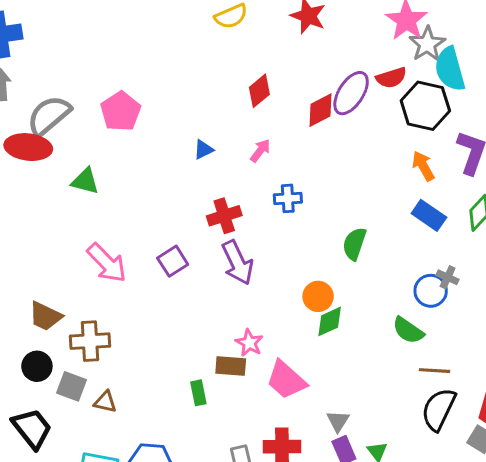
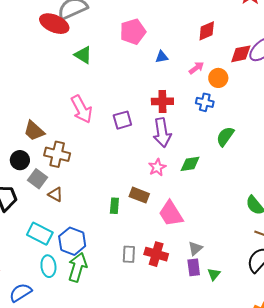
pink pentagon: (121, 111) -> (133, 32), moved
green semicircle: (354, 244) -> (225, 136), moved
orange circle: (318, 296) -> (218, 78), moved
green diamond: (330, 321) -> (190, 164), moved
pink star: (249, 343) -> (157, 167), moved

